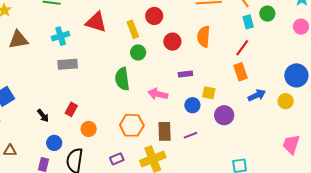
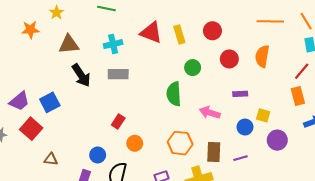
yellow rectangle: (133, 29) -> (179, 35), moved
black arrow: (43, 116) -> (81, 75), moved, size x1.6

